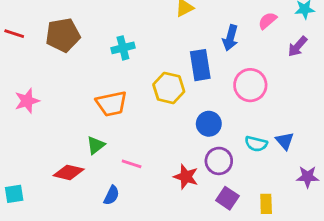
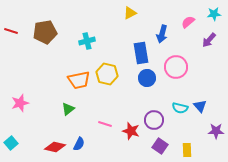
yellow hexagon: (169, 88) -> (107, 74), moved
pink star: (27, 101) -> (20, 103), moved
blue circle: (209, 124) -> (147, 78), moved
pink line: (132, 164) -> (105, 124), moved
red diamond: (69, 172) -> (55, 147), moved
cyan square: (14, 194) -> (11, 143), turned -32

